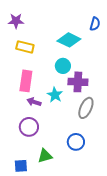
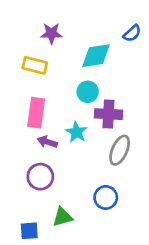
purple star: (16, 21) -> (51, 33), moved
blue semicircle: (95, 24) -> (132, 33), turned 32
cyan diamond: (69, 40) -> (96, 56), turned -35

